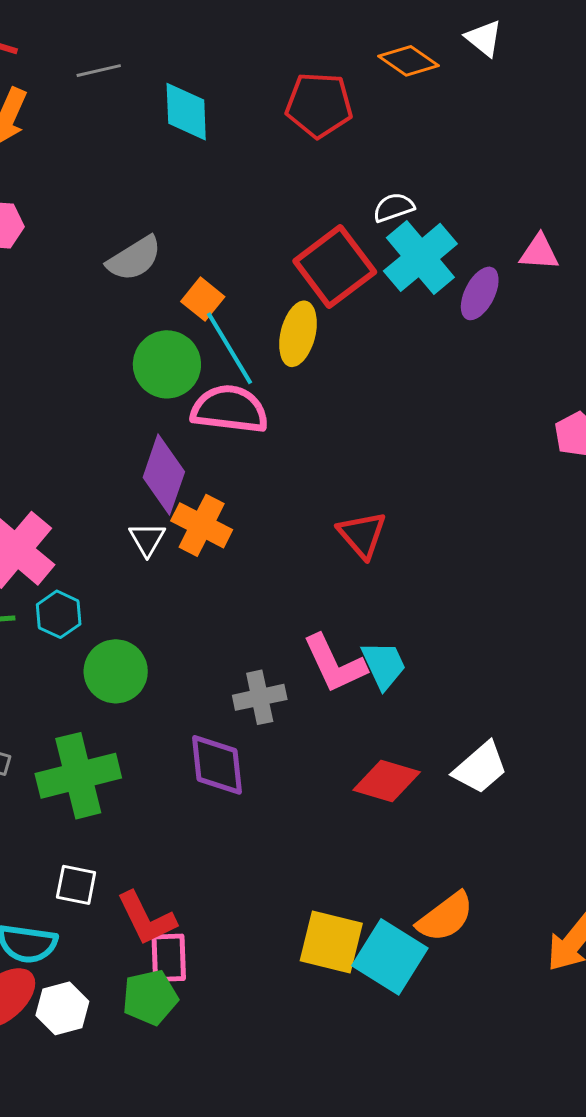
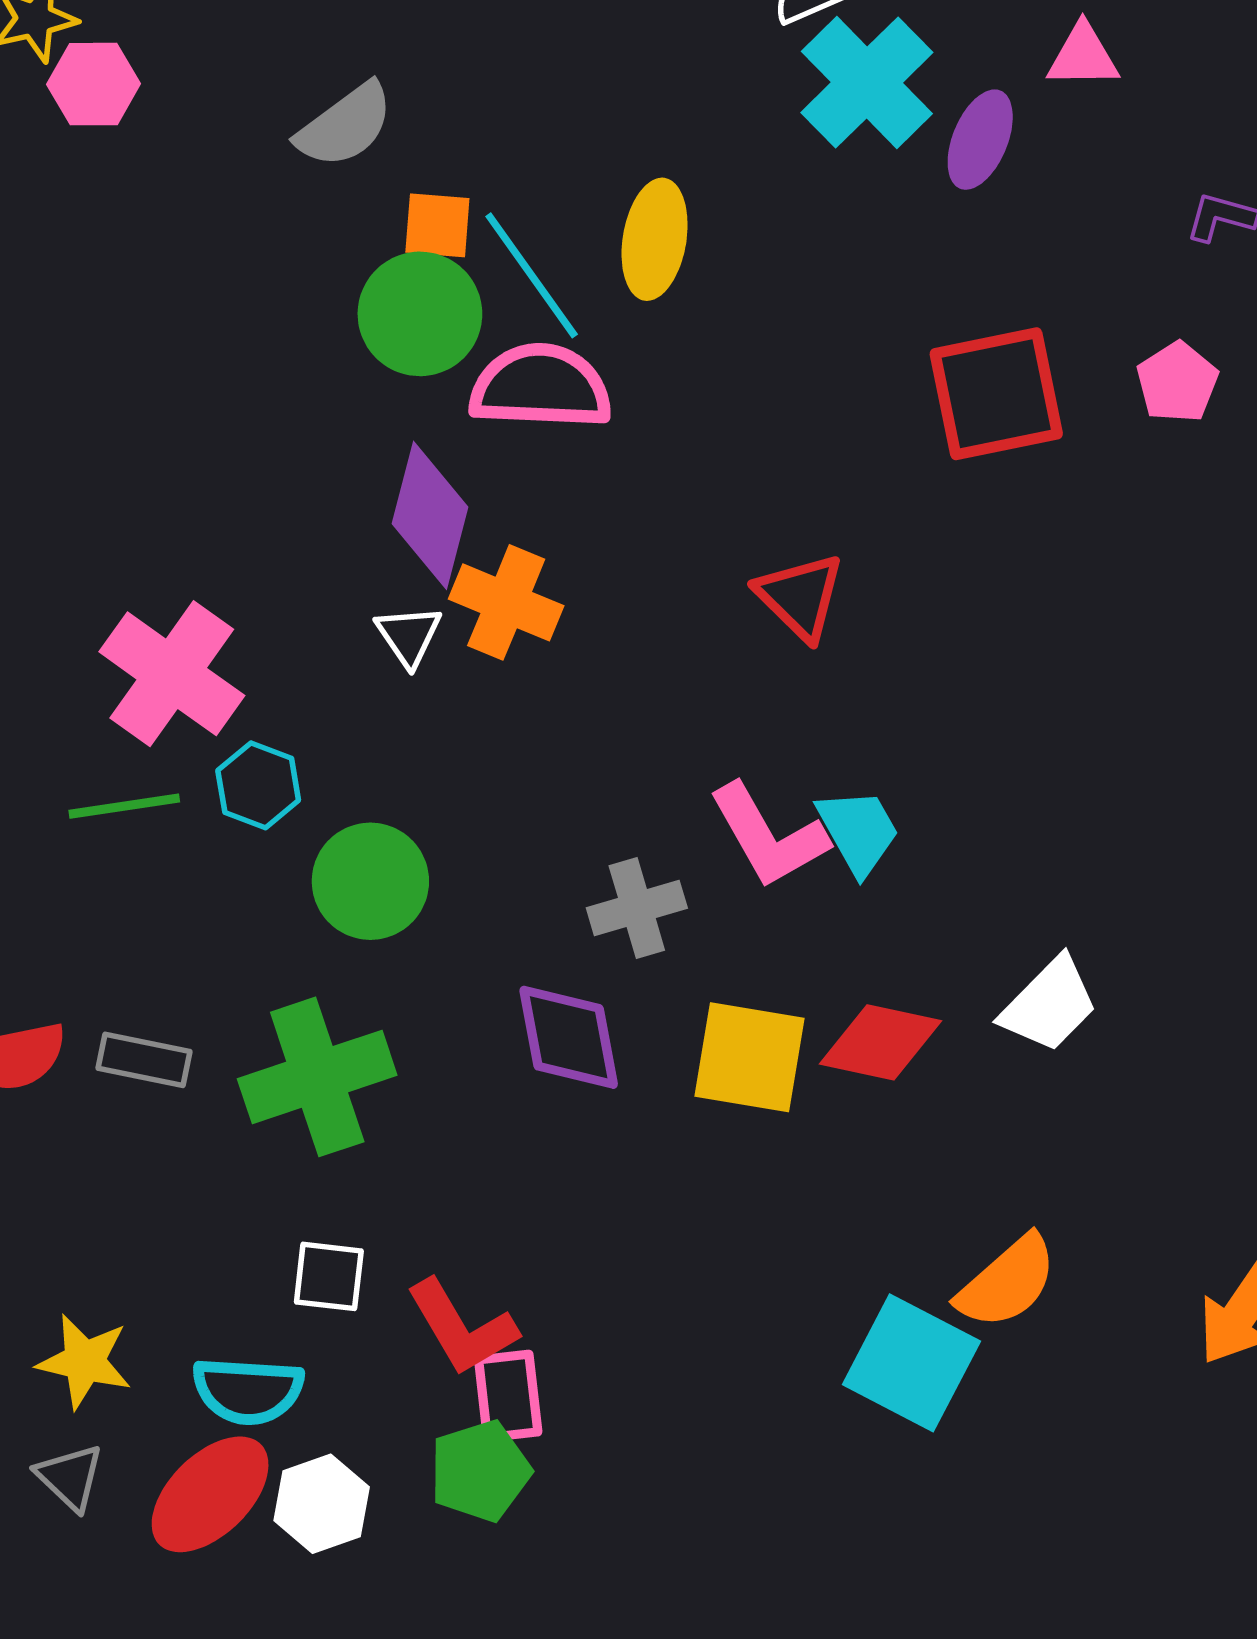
red square: (335, 266) -> (996, 394), moved, turned 30
orange square: (203, 299) -> (437, 225), moved, turned -30
yellow square: (331, 942) -> (750, 1057), moved

